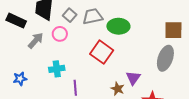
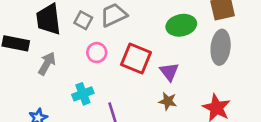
green ellipse: (118, 26) -> (181, 25), moved
pink circle: (60, 34) -> (97, 53), moved
purple triangle: (133, 78) -> (169, 72), moved

